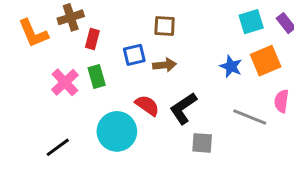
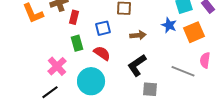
brown arrow: (165, 65) -> (138, 35), moved
blue star: (231, 66) -> (169, 25), moved
pink cross: (65, 82) -> (57, 66), moved
red semicircle: (147, 105) -> (102, 53), moved

